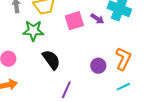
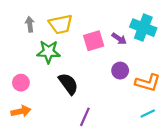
orange L-shape: (123, 59) -> (148, 83), turned 80
purple circle: (98, 66) -> (120, 71), moved

